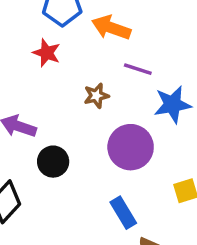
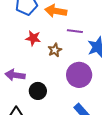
red star: (47, 53) -> (33, 38), moved

